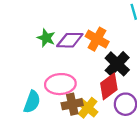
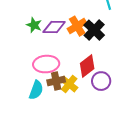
orange cross: (97, 39) -> (77, 26), turned 30
black cross: (117, 64) -> (94, 30), moved
cyan semicircle: (32, 102) -> (36, 90), moved

